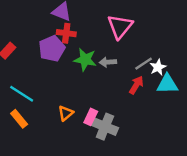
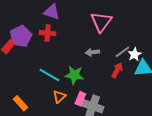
red cross: (66, 33) -> (48, 33), moved
purple pentagon: (52, 49) -> (21, 36), moved
green star: (85, 60) -> (74, 75), moved
cyan line: (22, 94) -> (49, 75), moved

